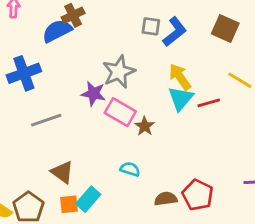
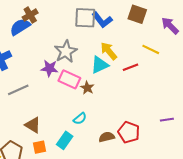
gray square: (151, 26) -> (85, 18), size x1.6
blue L-shape: (175, 32) -> (102, 20), turned 95
cyan triangle: (181, 98) -> (100, 65), moved, turned 30
cyan semicircle: (130, 169) -> (80, 119), turned 128
cyan rectangle: (88, 199) -> (65, 140), moved

